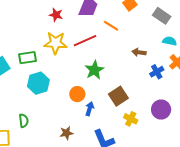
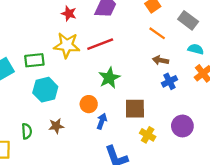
orange line: (111, 26) -> (157, 33), moved
blue cross: (157, 72) -> (169, 81), moved
brown square: (118, 96) -> (135, 109), turned 30
brown star: (66, 133) -> (56, 126), moved

